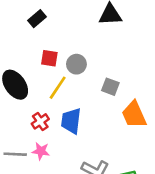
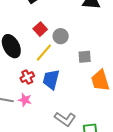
red square: (49, 58) -> (40, 29), turned 32
gray square: (110, 87) -> (85, 57), turned -32

